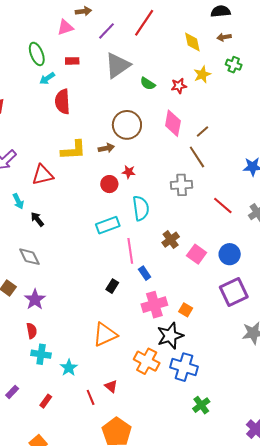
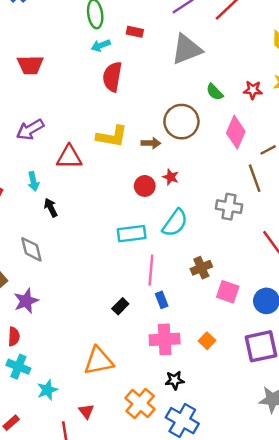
green semicircle: (148, 84) -> (215, 92), moved
cyan semicircle: (141, 208) -> (175, 223), turned 30
pink square: (197, 254) -> (228, 292), turned -30
orange square: (186, 310) -> (207, 341), moved
black star: (170, 336) -> (175, 380), size x0.6
red triangle: (111, 386) -> (86, 411), moved

